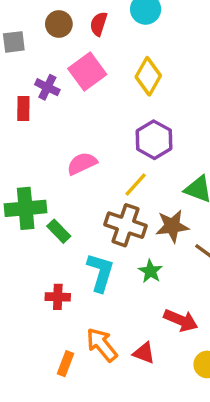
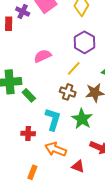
brown cross: (125, 225) -> (68, 92), size x0.7
green star: (150, 271) -> (82, 119), size x1.5
orange arrow: (102, 345) -> (56, 149), moved, turned -30

